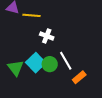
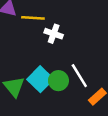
white cross: (47, 36) -> (54, 34), moved

